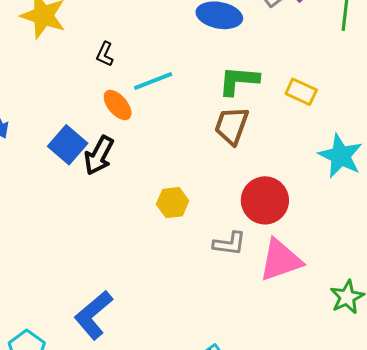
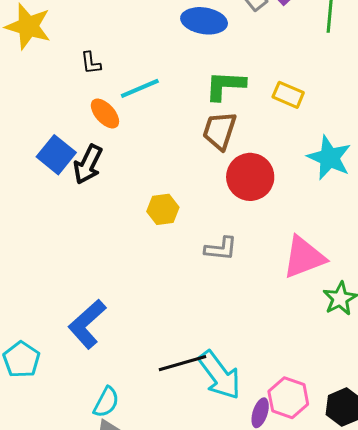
black L-shape: (105, 54) -> (91, 63), turned -30
red circle: (265, 200) -> (250, 177), moved
pink triangle: (281, 260) -> (304, 257), moved

